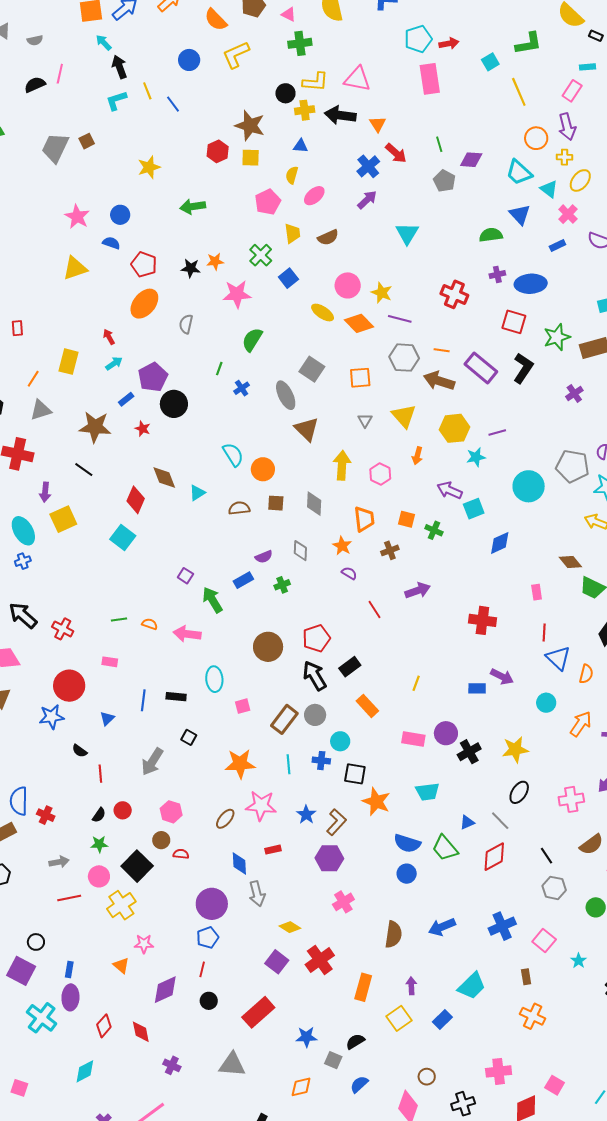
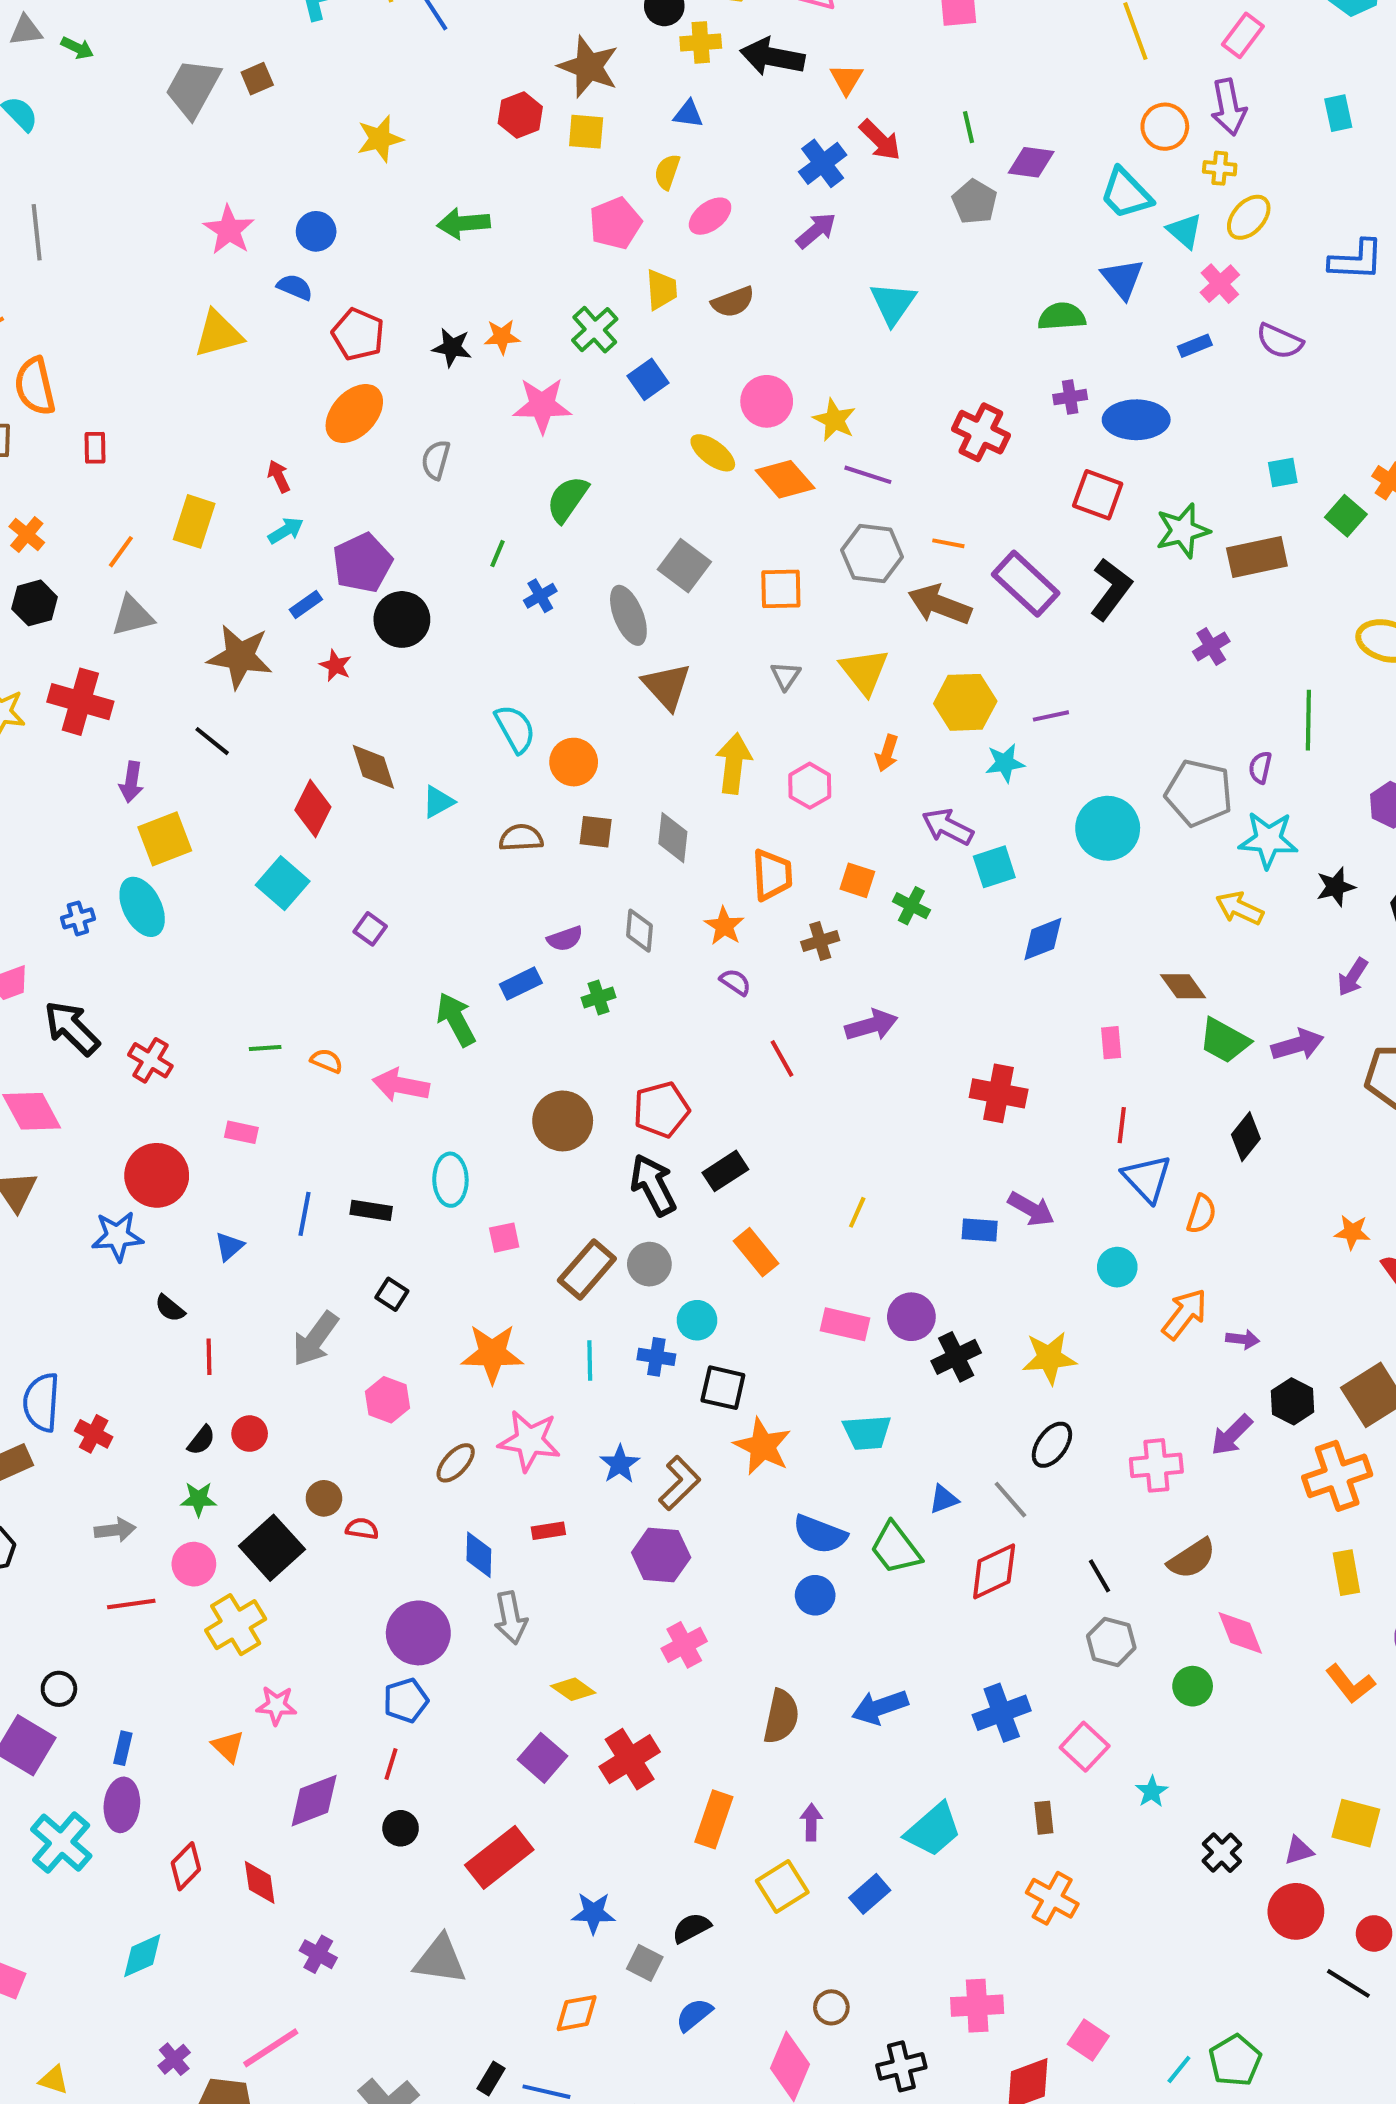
cyan ellipse: (23, 531) -> (142, 907), moved
purple square: (185, 576) -> (370, 929), moved
pink hexagon: (171, 812) -> (387, 1400), moved

